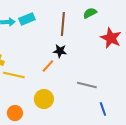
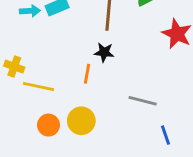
orange line: (48, 66) -> (87, 74), turned -32
orange circle: (15, 113) -> (48, 125), moved

